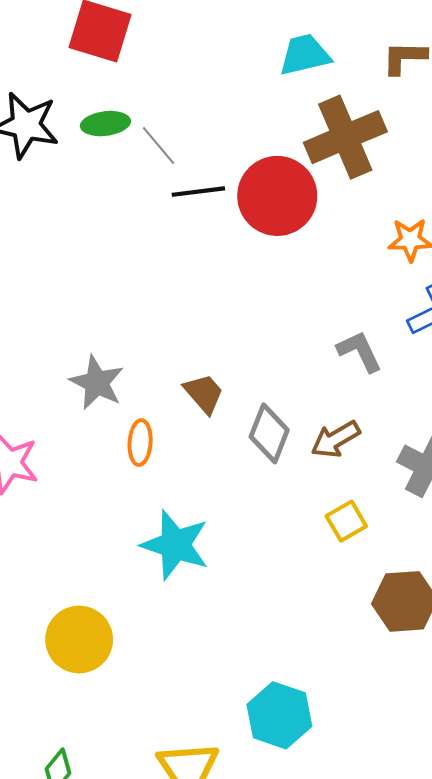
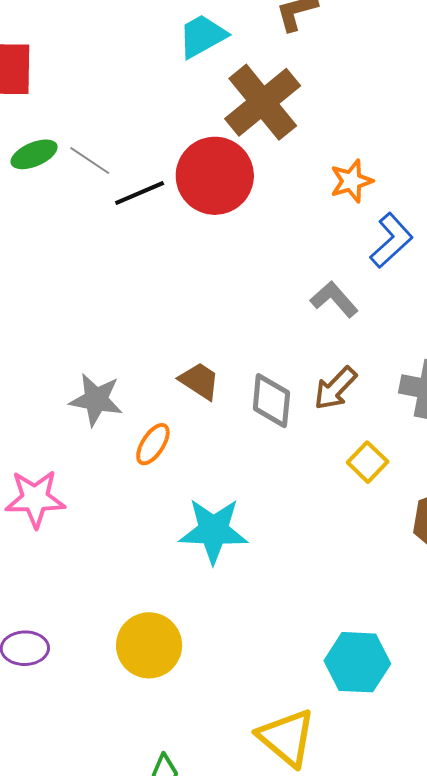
orange ellipse: (140, 443) -> (153, 444), turned 45

